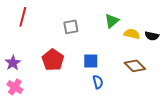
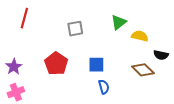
black semicircle: (152, 36) -> (161, 55), moved
pink cross: (15, 87) -> (16, 92), turned 35

